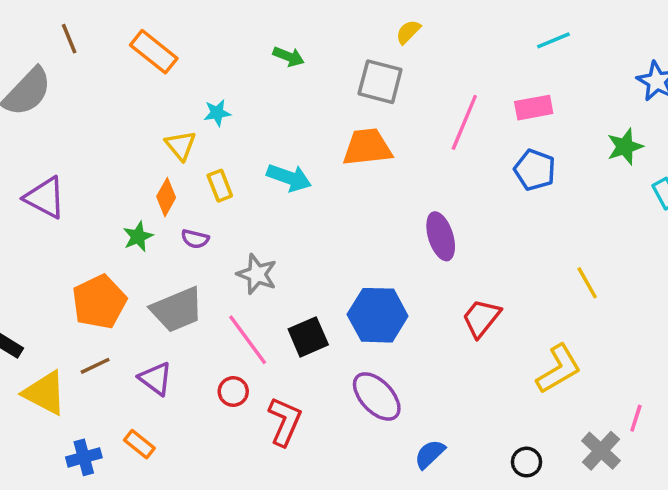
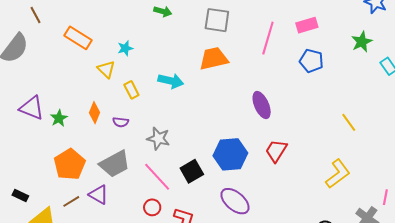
orange rectangle: (154, 52) -> (78, 38), moved
orange diamond: (166, 197) -> (95, 113), moved
green star: (138, 237) -> (59, 118), moved
red trapezoid: (481, 318) -> (276, 151), moved
purple triangle: (156, 379) -> (99, 195), moved

